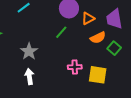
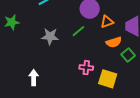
gray star: (29, 51) -> (50, 36), moved, turned 30
white arrow: (29, 76) -> (34, 78), moved

